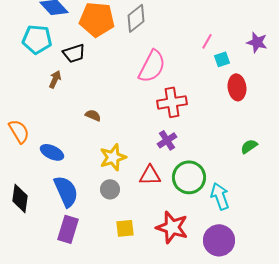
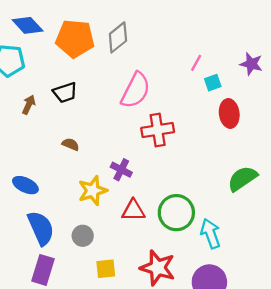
black trapezoid: (74, 53) -> (65, 93), moved
purple cross: (167, 140) -> (121, 170), moved, turned -30
green semicircle: (249, 146) -> (242, 178), size x1.6
gray circle: (110, 189) -> (83, 236), moved

